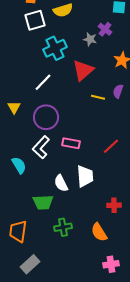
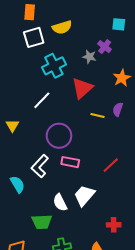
purple circle: (46, 117) -> (59, 136), moved
white trapezoid: (85, 176) -> (84, 195), turned -135

